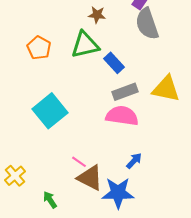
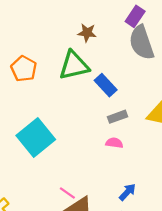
gray rectangle: (125, 92) -> (118, 117), size x0.7
pink semicircle: (122, 116) -> (114, 143), size x0.5

